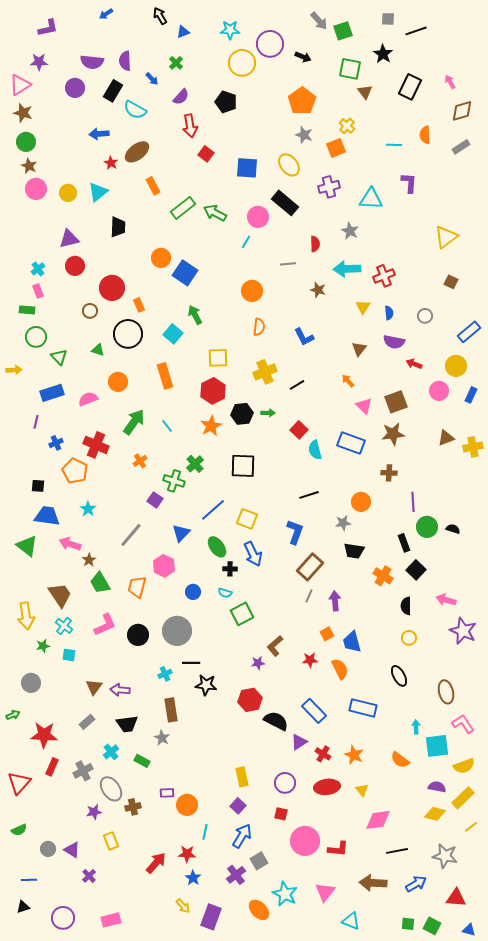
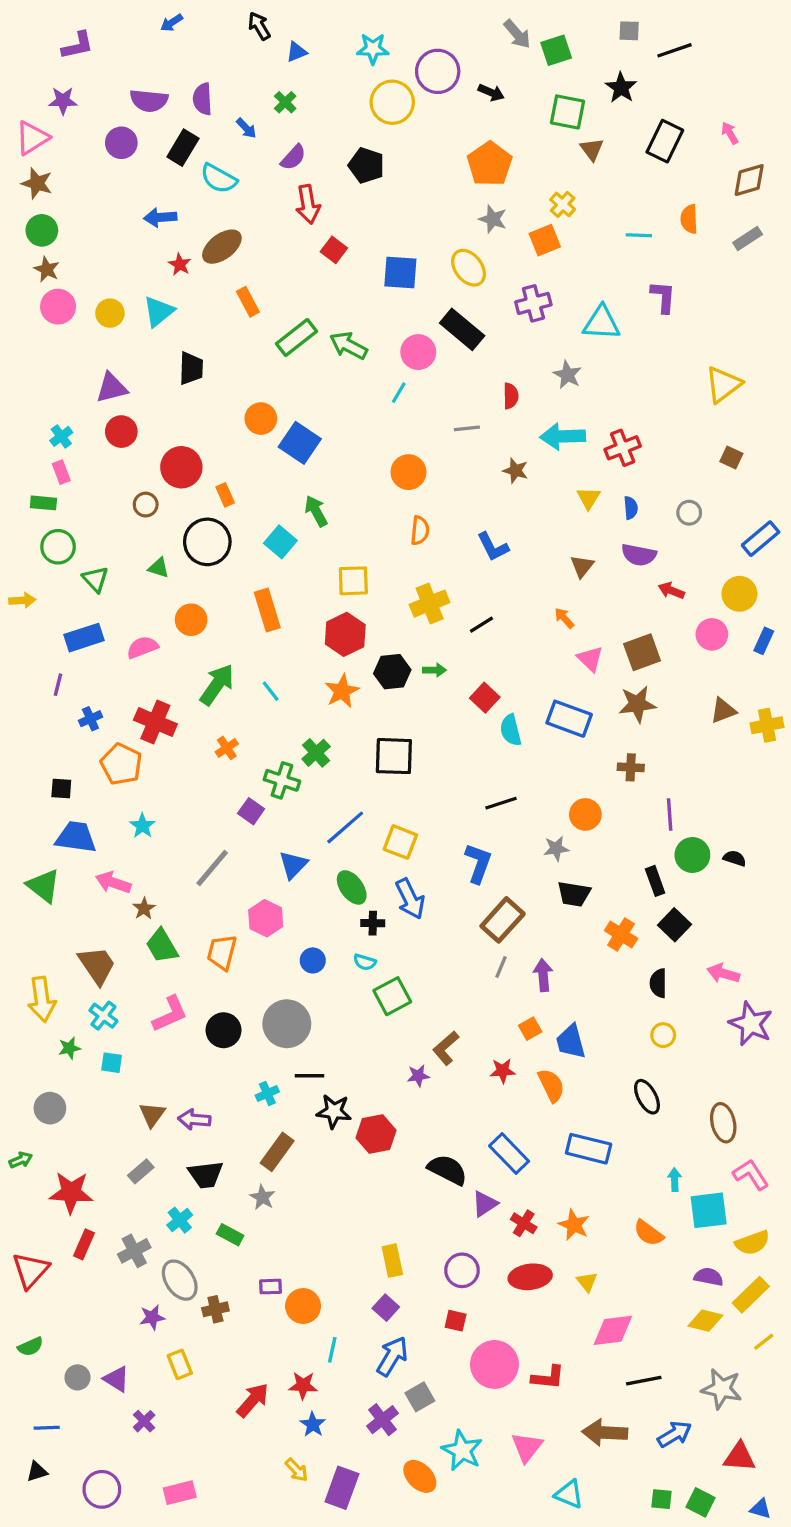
red hexagon: (250, 700) -> (376, 1134), moved
brown rectangle: (171, 710) -> (277, 1152), turned 45

